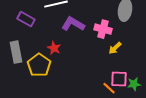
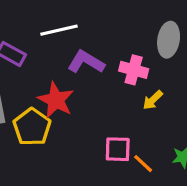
red star: (54, 48) -> (56, 100), size x1.6
pink square: (119, 79) -> (118, 149), moved

